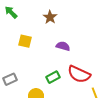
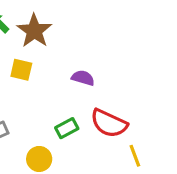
brown star: (50, 17) -> (34, 31), moved, size x1.5

